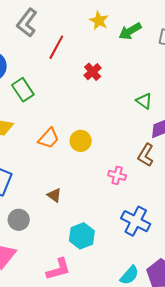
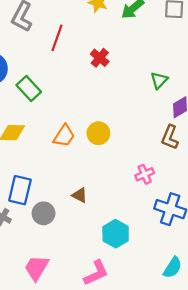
green triangle: (144, 101) -> (159, 80), turned 48
pink cross: (117, 175) -> (145, 174), moved, turned -30
gray circle: (19, 220) -> (44, 213), moved

